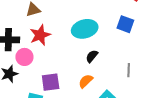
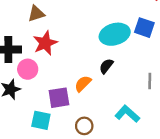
cyan ellipse: (85, 29) -> (115, 34), moved
orange semicircle: (86, 81) -> (83, 84), moved

